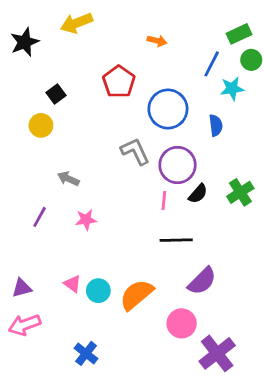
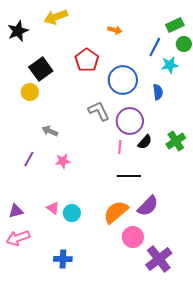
black square: (56, 94) -> (41, 69), size x1.6
orange semicircle: (137, 295) -> (116, 212), moved
blue cross: (86, 353) -> (63, 259), turned -36

